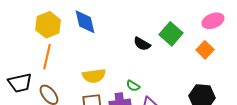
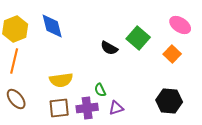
pink ellipse: (213, 21) -> (180, 25), turned 55
green semicircle: (133, 86) -> (100, 90), turned 32

